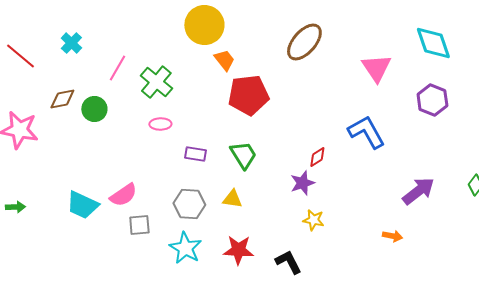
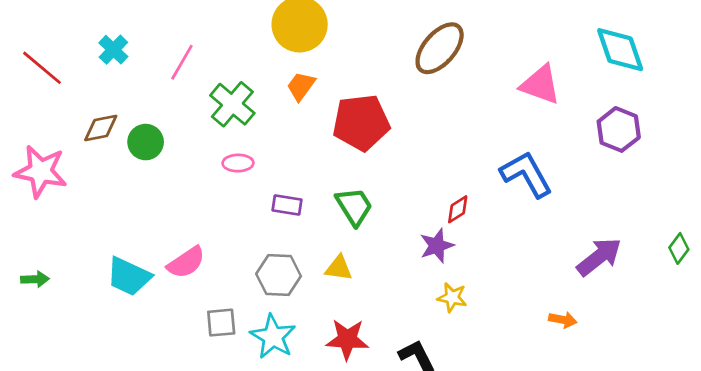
orange trapezoid: (224, 60) -> (301, 86), moved, turned -105
pink line: (117, 68) -> (182, 62), moved
pink triangle: (376, 68) -> (540, 85), turned -36
gray square: (139, 225) -> (221, 323), moved

